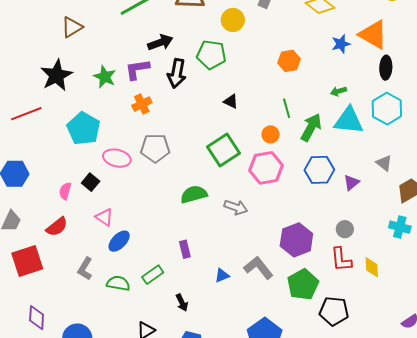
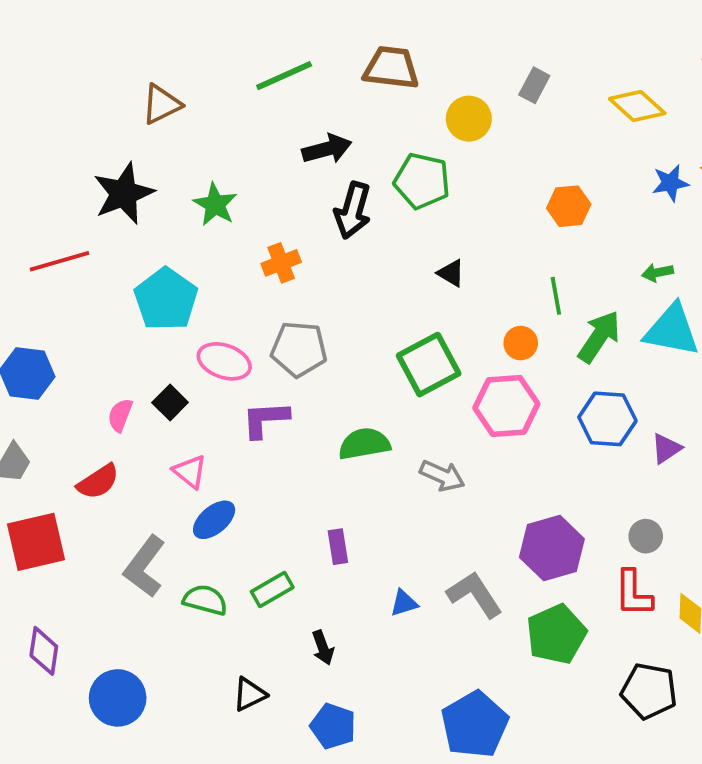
purple L-shape: (137, 69) -> (265, 419), moved
gray L-shape: (85, 269) -> (145, 566), size x1.4
black pentagon: (334, 311) -> (649, 691), moved

